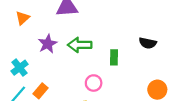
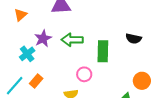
green rectangle: (114, 57) -> (103, 51), size x1.5
cyan cross: (20, 68) -> (27, 54), moved

